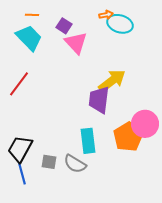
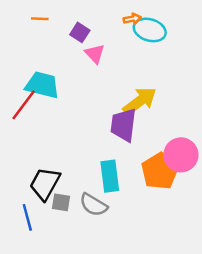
cyan trapezoid: (29, 38) -> (42, 85), moved, turned -32
pink triangle: (76, 43) -> (95, 54), size x0.7
black trapezoid: (20, 149) -> (45, 184), moved

